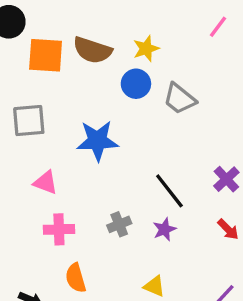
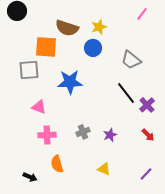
orange square: (46, 55) -> (46, 47), moved
gray trapezoid: (179, 99) -> (131, 60), moved
black line: (169, 191) -> (126, 93), moved

